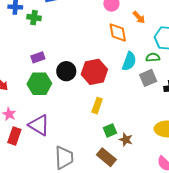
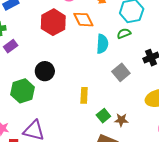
purple rectangle: (38, 57) -> (11, 46), moved
red hexagon: (94, 72) -> (53, 22), moved
gray square: (148, 78) -> (121, 72), moved

